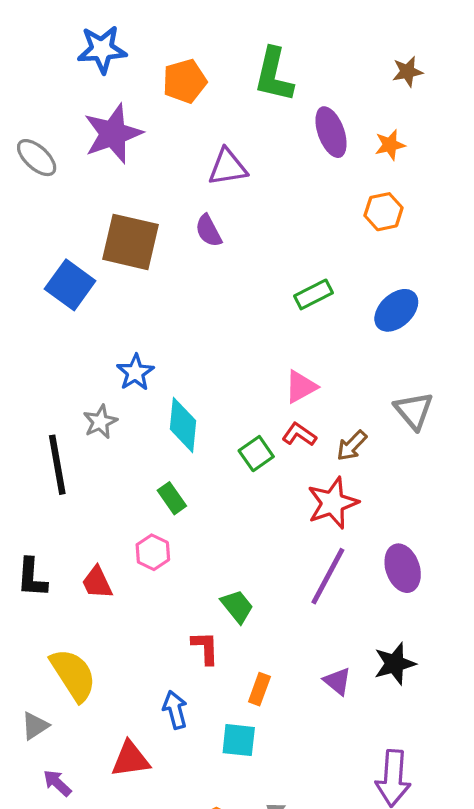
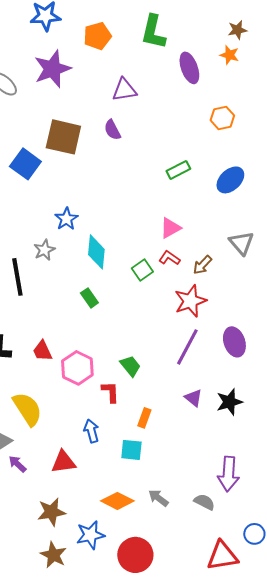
orange star: (390, 145) -> (229, 55), moved, turned 30
pink hexagon: (153, 552) -> (77, 368), moved, size x1.5
purple triangle: (337, 681) -> (193, 398), moved
purple arrow: (57, 783) -> (17, 464), moved

